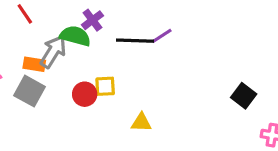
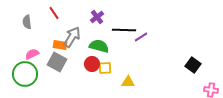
green semicircle: (75, 36) -> (99, 46), moved
purple line: (162, 36) -> (141, 37), moved
yellow square: (105, 86) -> (105, 68), moved

